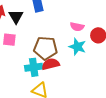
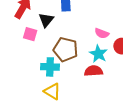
black triangle: (16, 17) -> (46, 20), moved
red semicircle: (51, 64) -> (94, 71), moved

